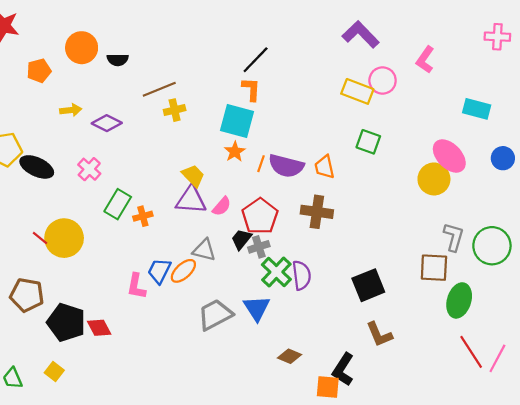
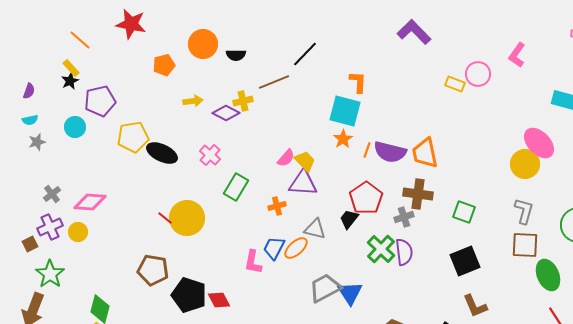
purple L-shape: (361, 35) -> (414, 32), moved
black line: (256, 60) -> (305, 54), moved
yellow rectangle: (357, 91) -> (455, 84), size x0.7
yellow cross: (175, 110) -> (243, 101), moved
green square: (368, 142) -> (464, 212), moved
orange trapezoid: (325, 167) -> (425, 153), size x1.4
pink semicircle: (222, 206) -> (286, 158), moved
orange cross: (143, 216) -> (277, 206), moved
gray L-shape: (454, 237) -> (524, 211), moved
gray cross: (259, 247) -> (404, 217), moved
green ellipse: (459, 300) -> (548, 275), turned -40
blue triangle: (257, 308) -> (350, 293), moved

